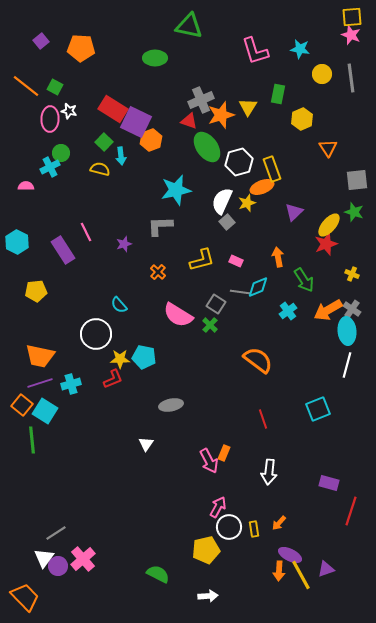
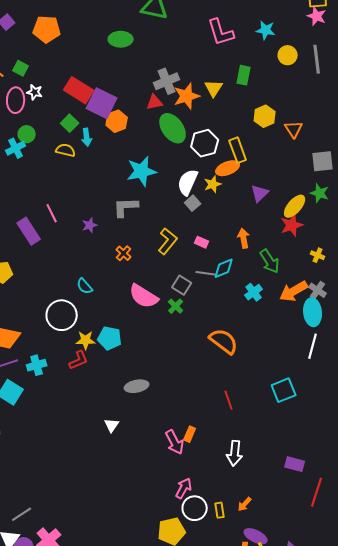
yellow hexagon: (302, 119) -> (265, 116), moved
red triangle: (189, 121) -> (155, 102), turned -30
yellow L-shape: (202, 260) -> (168, 241), turned -36

